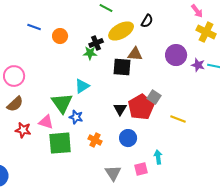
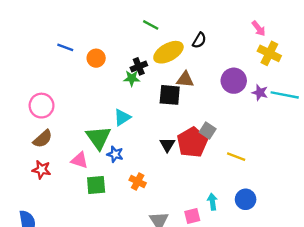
red star: (23, 130) -> (42, 170), moved
blue circle: (128, 138) -> (246, 199), moved
green square: (60, 143) -> (96, 185), size x0.7

